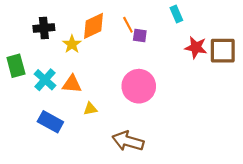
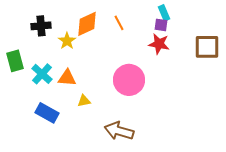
purple square: (140, 36) -> (161, 25), moved
red star: (196, 47) -> (159, 44), moved

